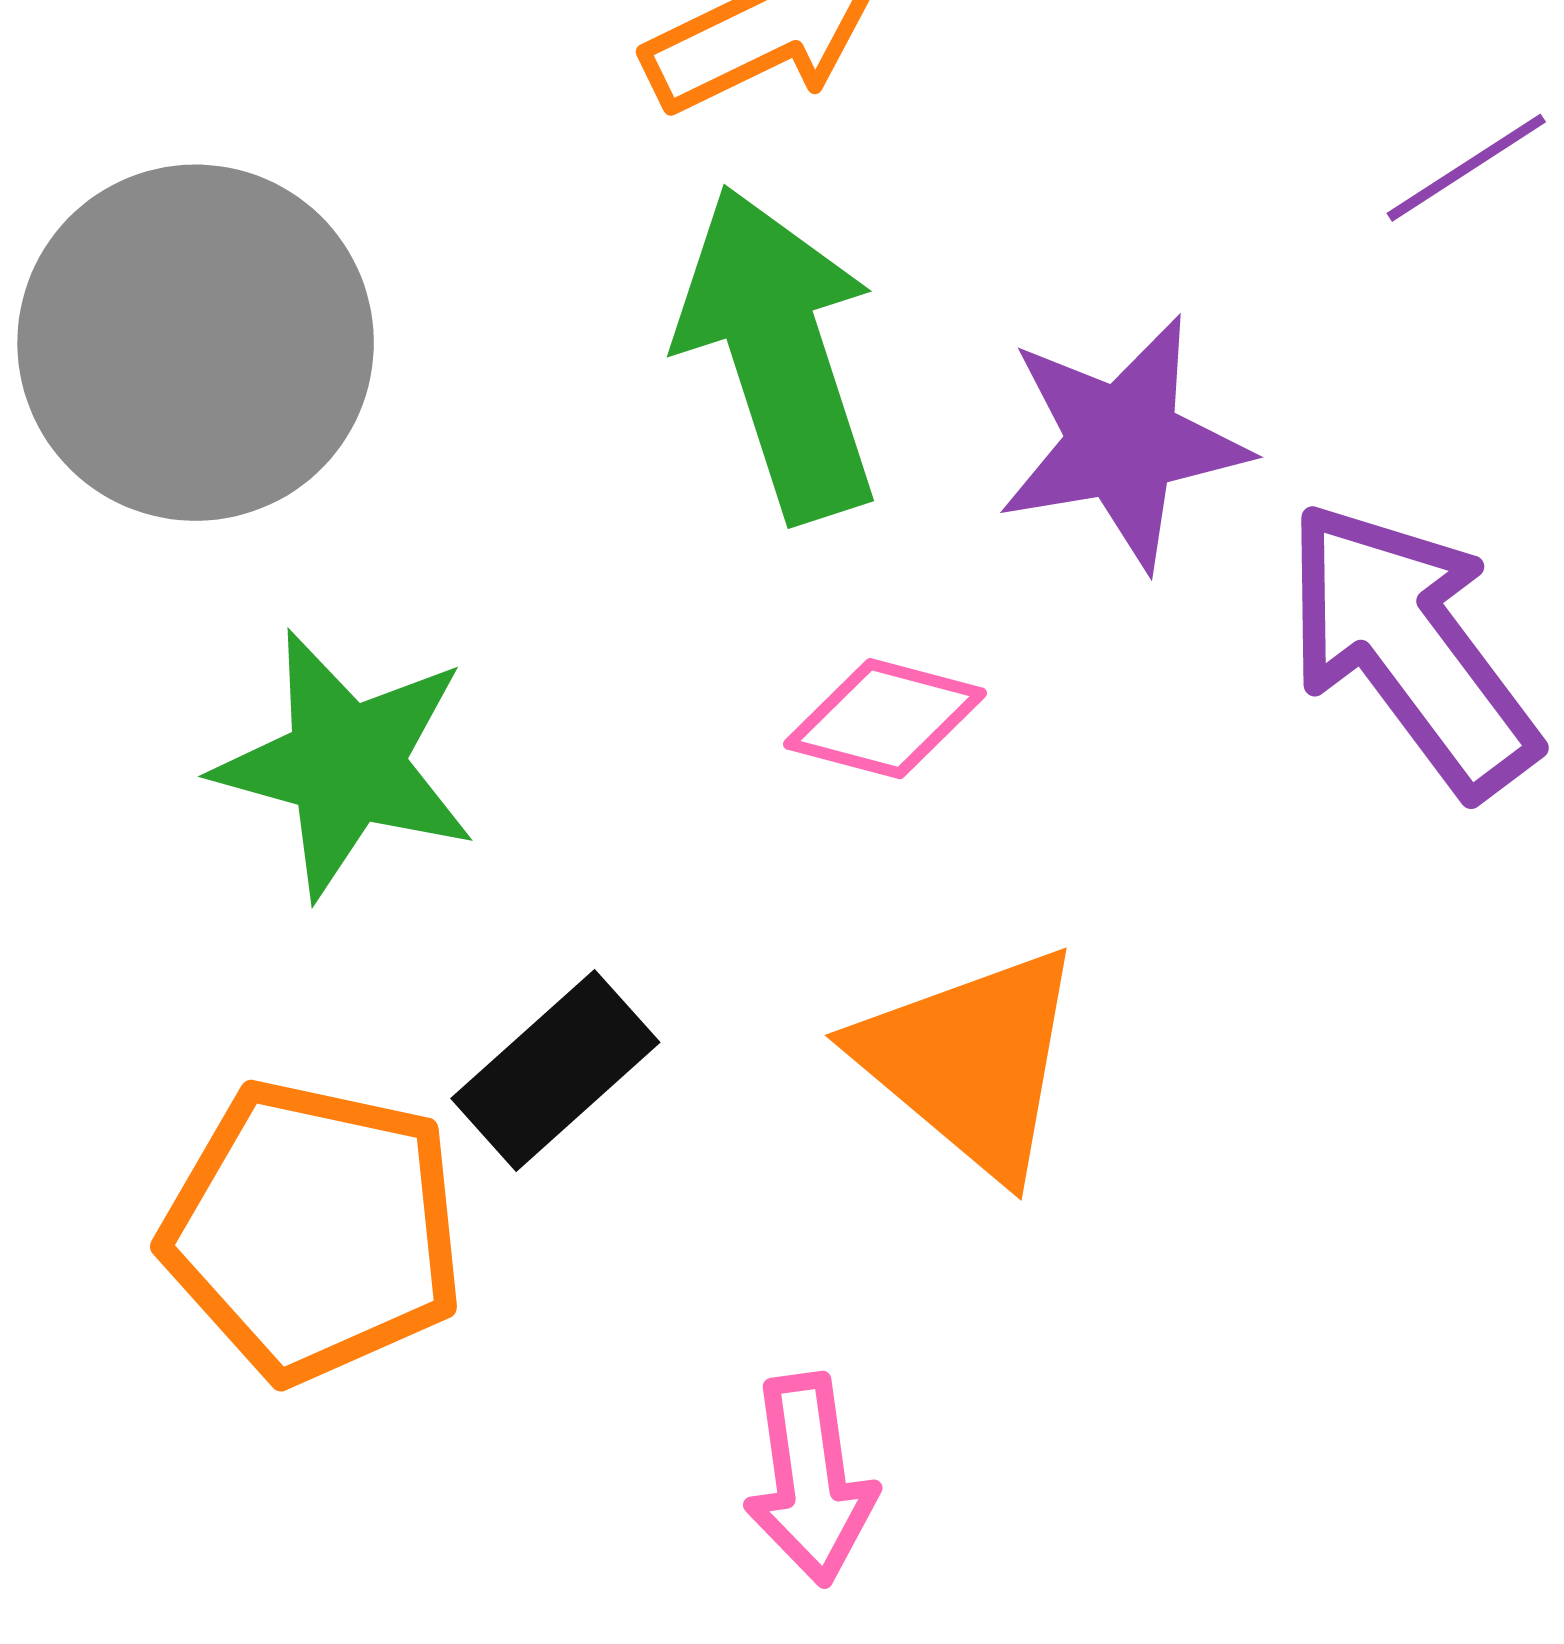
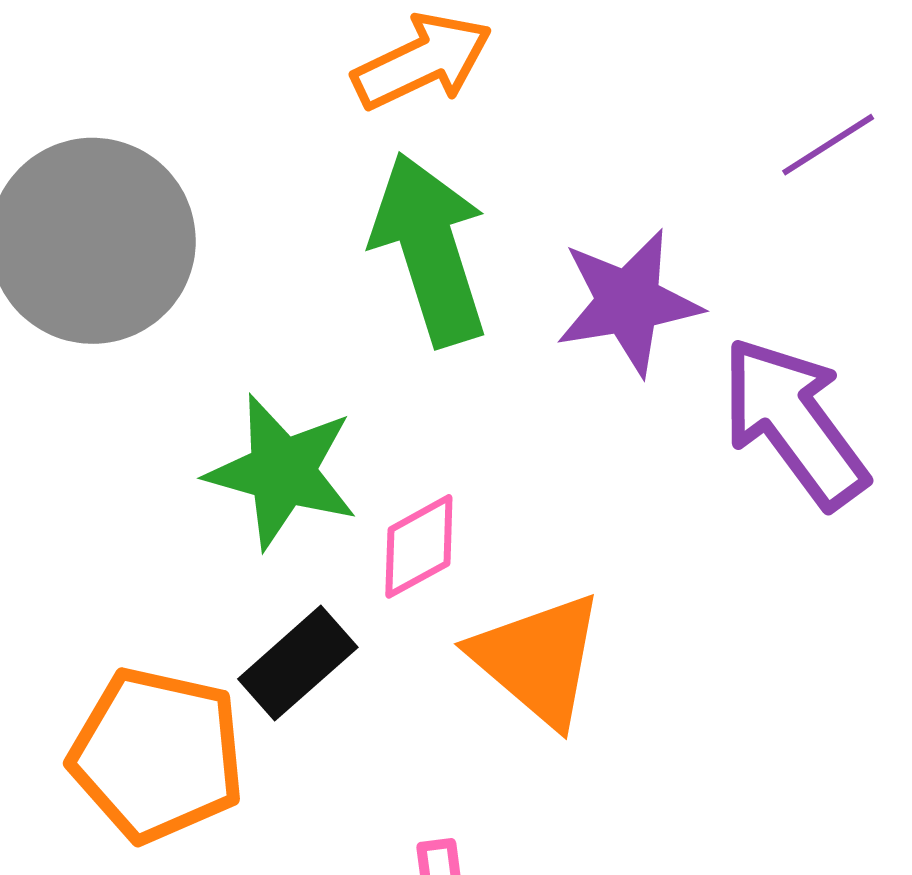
pink diamond: (885, 719) -> (419, 546), moved, turned -44
green star: (346, 764) -> (282, 472), moved

